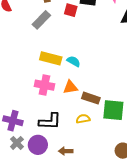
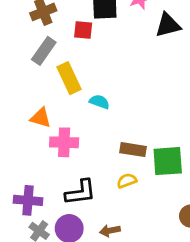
yellow rectangle: (51, 58) -> (69, 78), moved, turned 60
orange triangle: (70, 87) -> (41, 118), moved, turned 35

